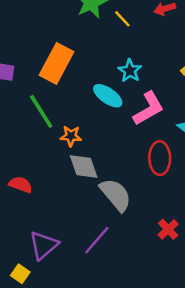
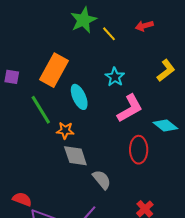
cyan ellipse: (108, 96) -> (79, 97), moved, turned 30
red semicircle: (21, 185) -> (22, 199), moved
gray semicircle: (116, 195) -> (102, 180), size x0.7

